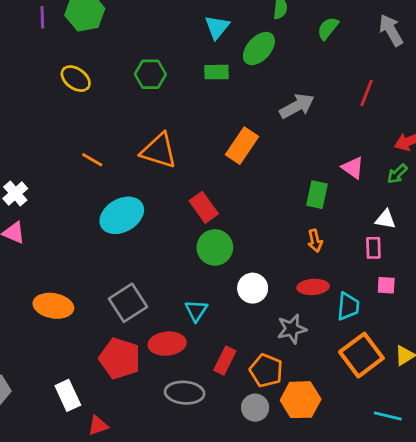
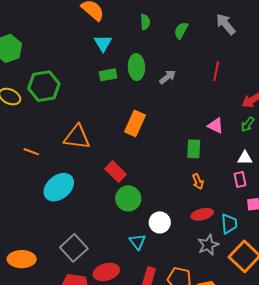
green ellipse: (259, 49) -> (136, 67), moved, turned -35
green hexagon: (150, 74) -> (44, 86), moved, size x1.4
gray arrow: (297, 106) -> (168, 77), moved, size x0.7
cyan triangle: (196, 311) -> (138, 242), moved
gray star: (292, 329) -> (208, 245), moved

